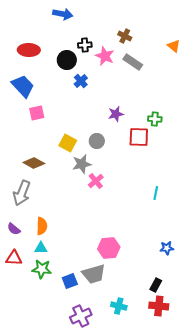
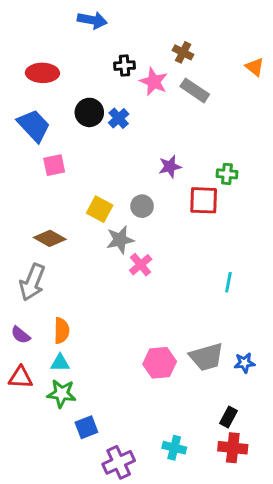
black circle: (67, 60) -> (89, 112), moved
gray trapezoid: (94, 274) -> (206, 357), moved
blue square: (70, 281) -> (86, 427), moved

